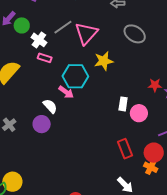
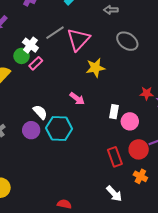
green circle: (22, 25) -> (22, 56), moved
pink rectangle: (45, 58) -> (36, 63), turned -64
cyan hexagon: (75, 76) -> (59, 128), moved
pink arrow: (66, 92) -> (77, 99), moved
red circle: (154, 153) -> (139, 149), moved

